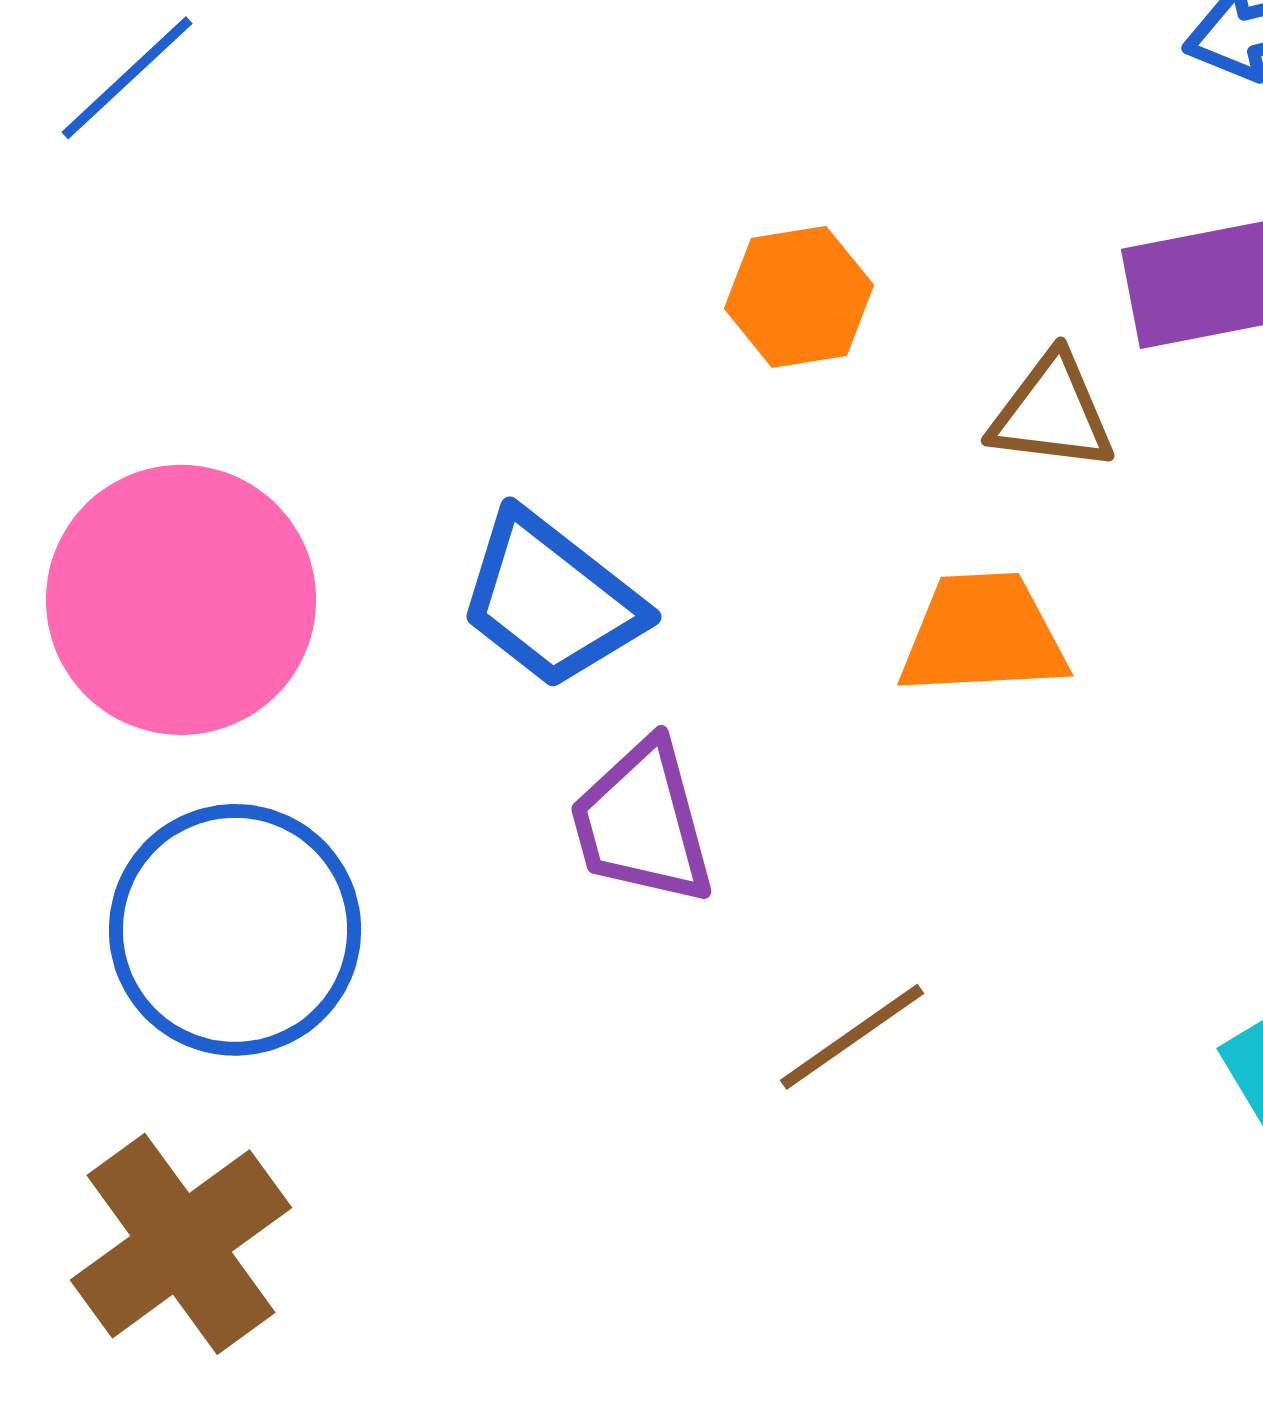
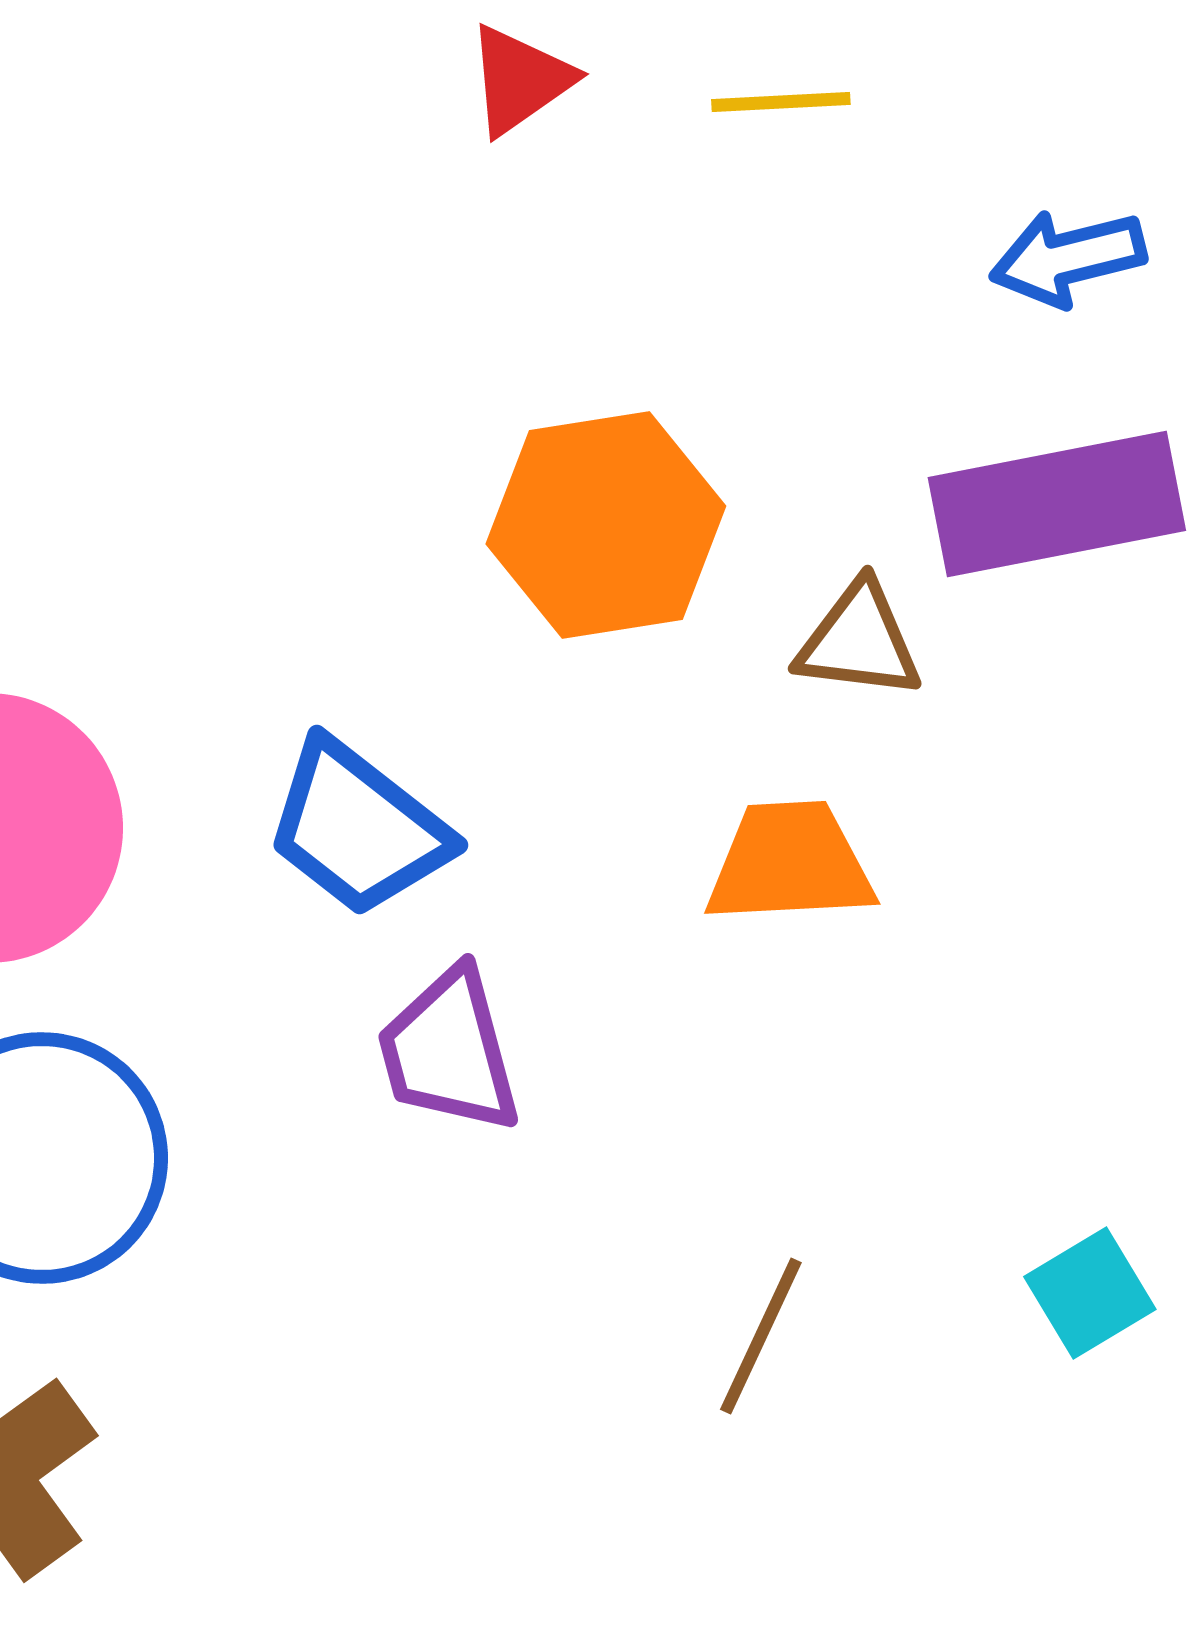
orange hexagon: (799, 297) -> (606, 525), size x1.6
brown line: (852, 1037) -> (761, 1336), moved, turned -30

